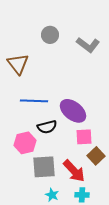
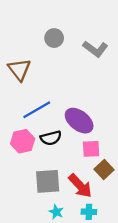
blue line: (34, 101) -> (37, 110), turned -32
pink hexagon: (25, 143) -> (23, 141), moved

